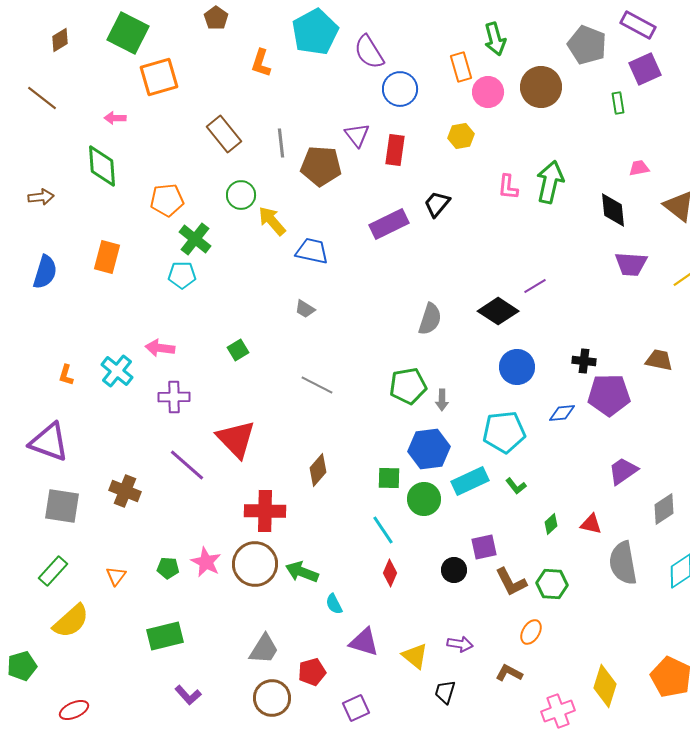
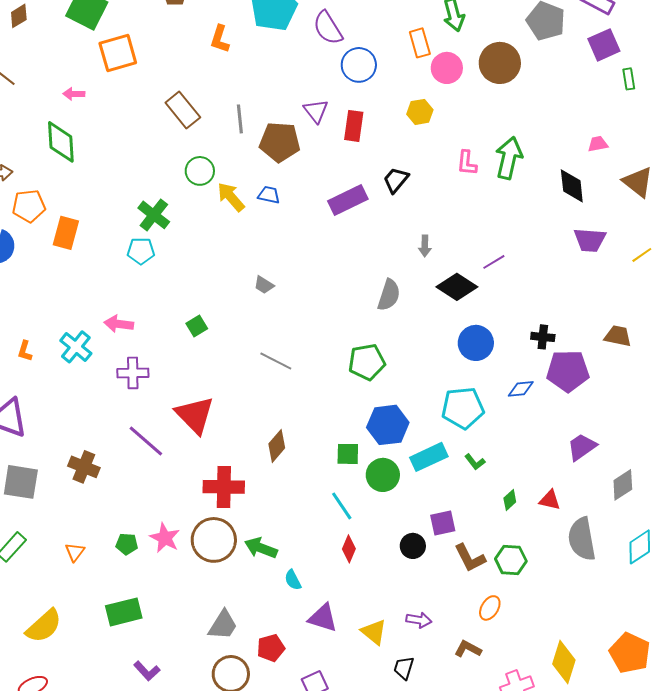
green rectangle: (618, 103) -> (629, 79), moved
orange pentagon: (167, 200) -> (29, 206), moved
blue trapezoid: (312, 251) -> (269, 195), moved, size x0.7
gray arrow: (442, 400) -> (425, 246), moved
yellow semicircle: (71, 621) -> (44, 626), moved

